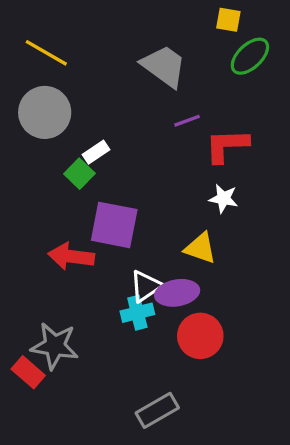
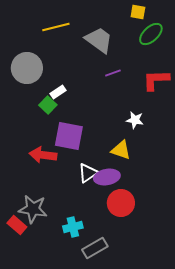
yellow line: (46, 53) -> (56, 27), moved, turned -44
red L-shape: (227, 146) -> (156, 80), moved
cyan cross: (137, 313) -> (73, 227), moved

